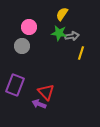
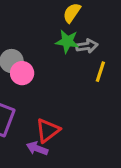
pink circle: (29, 27) -> (22, 73), moved
red triangle: (46, 92) -> (48, 130), turned 36

